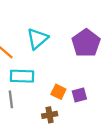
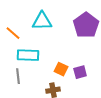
cyan triangle: (37, 39) -> (42, 21), turned 40

